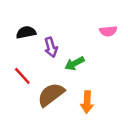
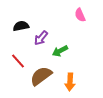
pink semicircle: (108, 31) -> (80, 15), moved, turned 72
purple arrow: (51, 47) -> (41, 38), turned 56

